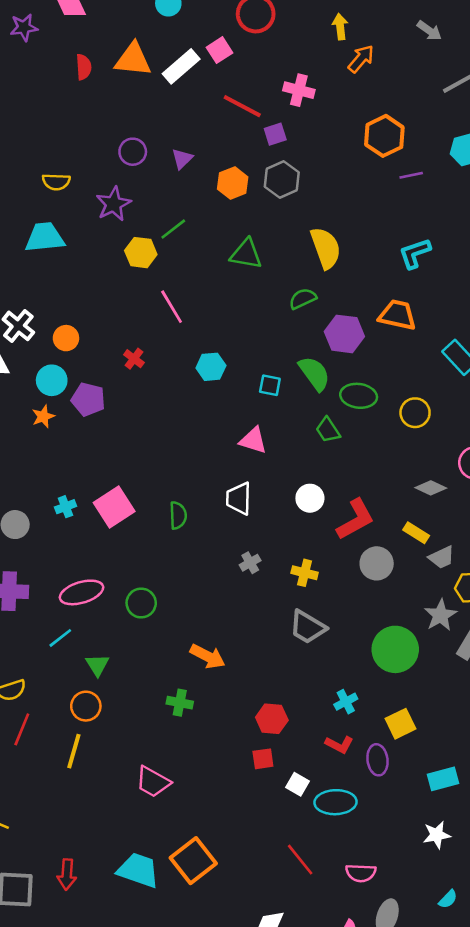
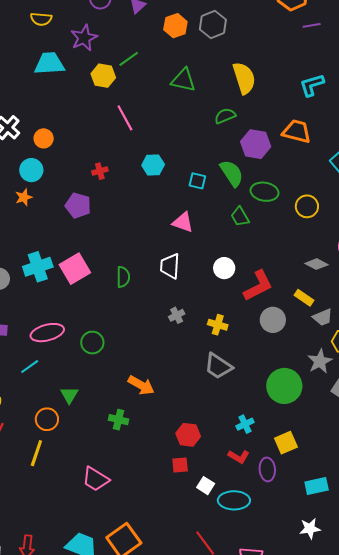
cyan trapezoid: (45, 237) -> (49, 64), moved
red cross: (134, 359) -> (100, 171), moved, turned 35
purple pentagon: (88, 399) -> (78, 205), moved
cyan cross: (65, 507) -> (38, 267), size x1.8
green triangle: (97, 665) -> (69, 395), moved

